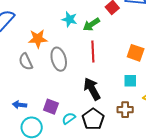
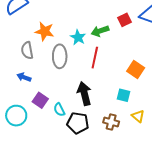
cyan star: (69, 19) -> (78, 37), moved
blue arrow: (19, 105) -> (24, 77), moved
cyan semicircle: (69, 118) -> (59, 110), moved, turned -96
black pentagon: (93, 119) -> (78, 123), turned 30

